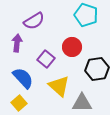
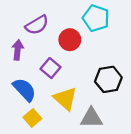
red circle: (72, 47) -> (70, 40), moved
yellow square: (19, 103) -> (32, 118), moved

